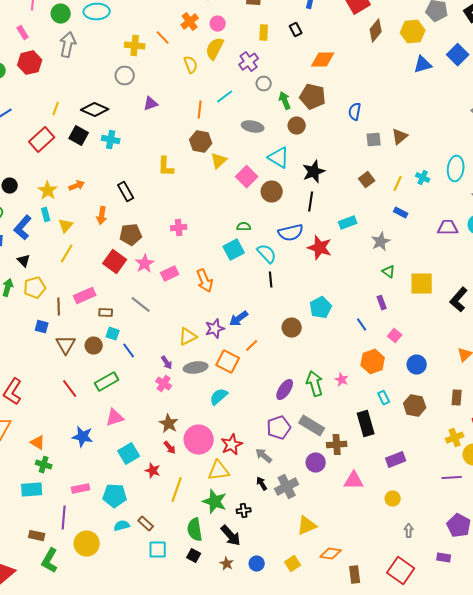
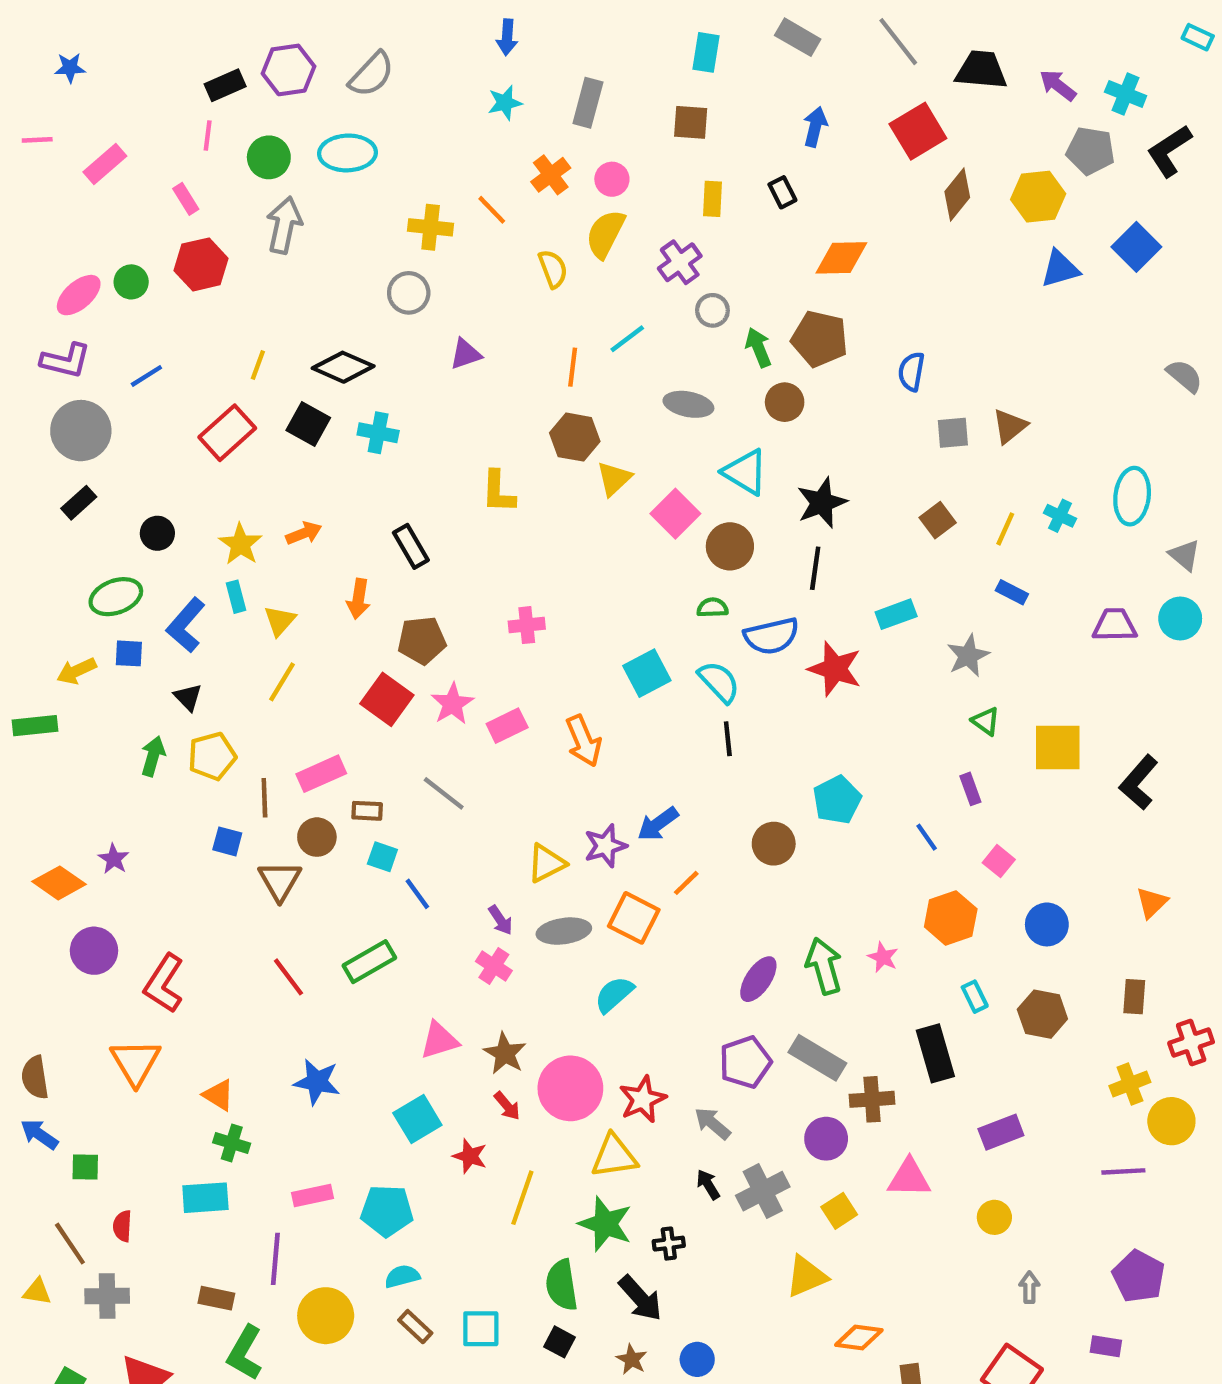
green semicircle: (244, 227) -> (712, 608), moved
brown circle: (94, 346) -> (317, 837), moved
pink triangle: (115, 418) -> (439, 1040), moved
brown rectangle: (146, 524) -> (415, 1327), moved
yellow square: (293, 564) -> (839, 1211), moved

